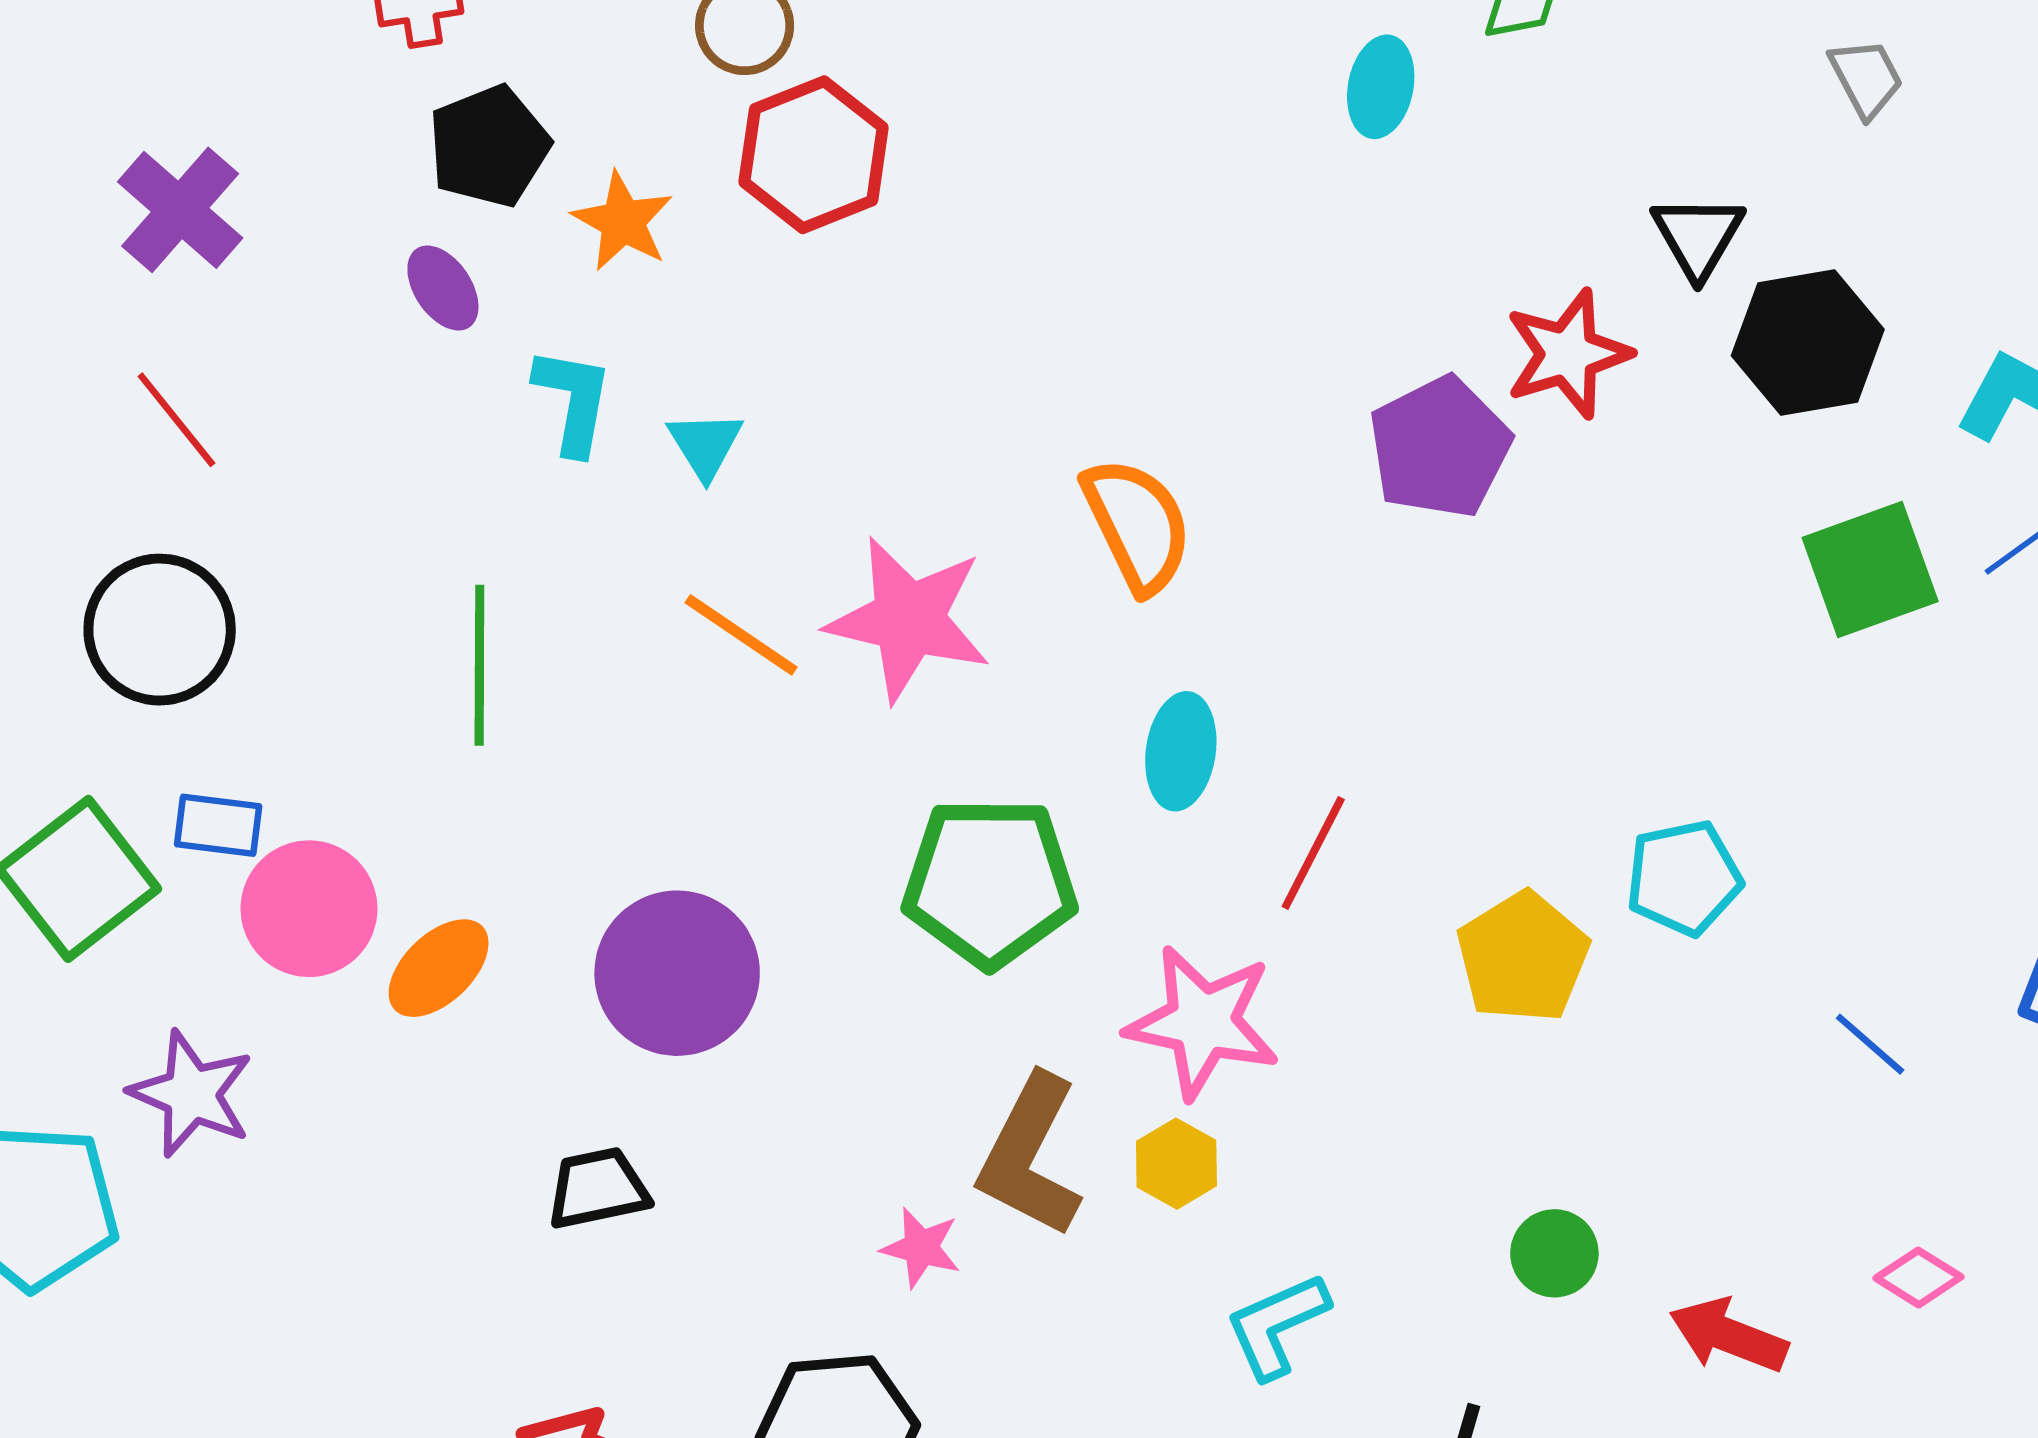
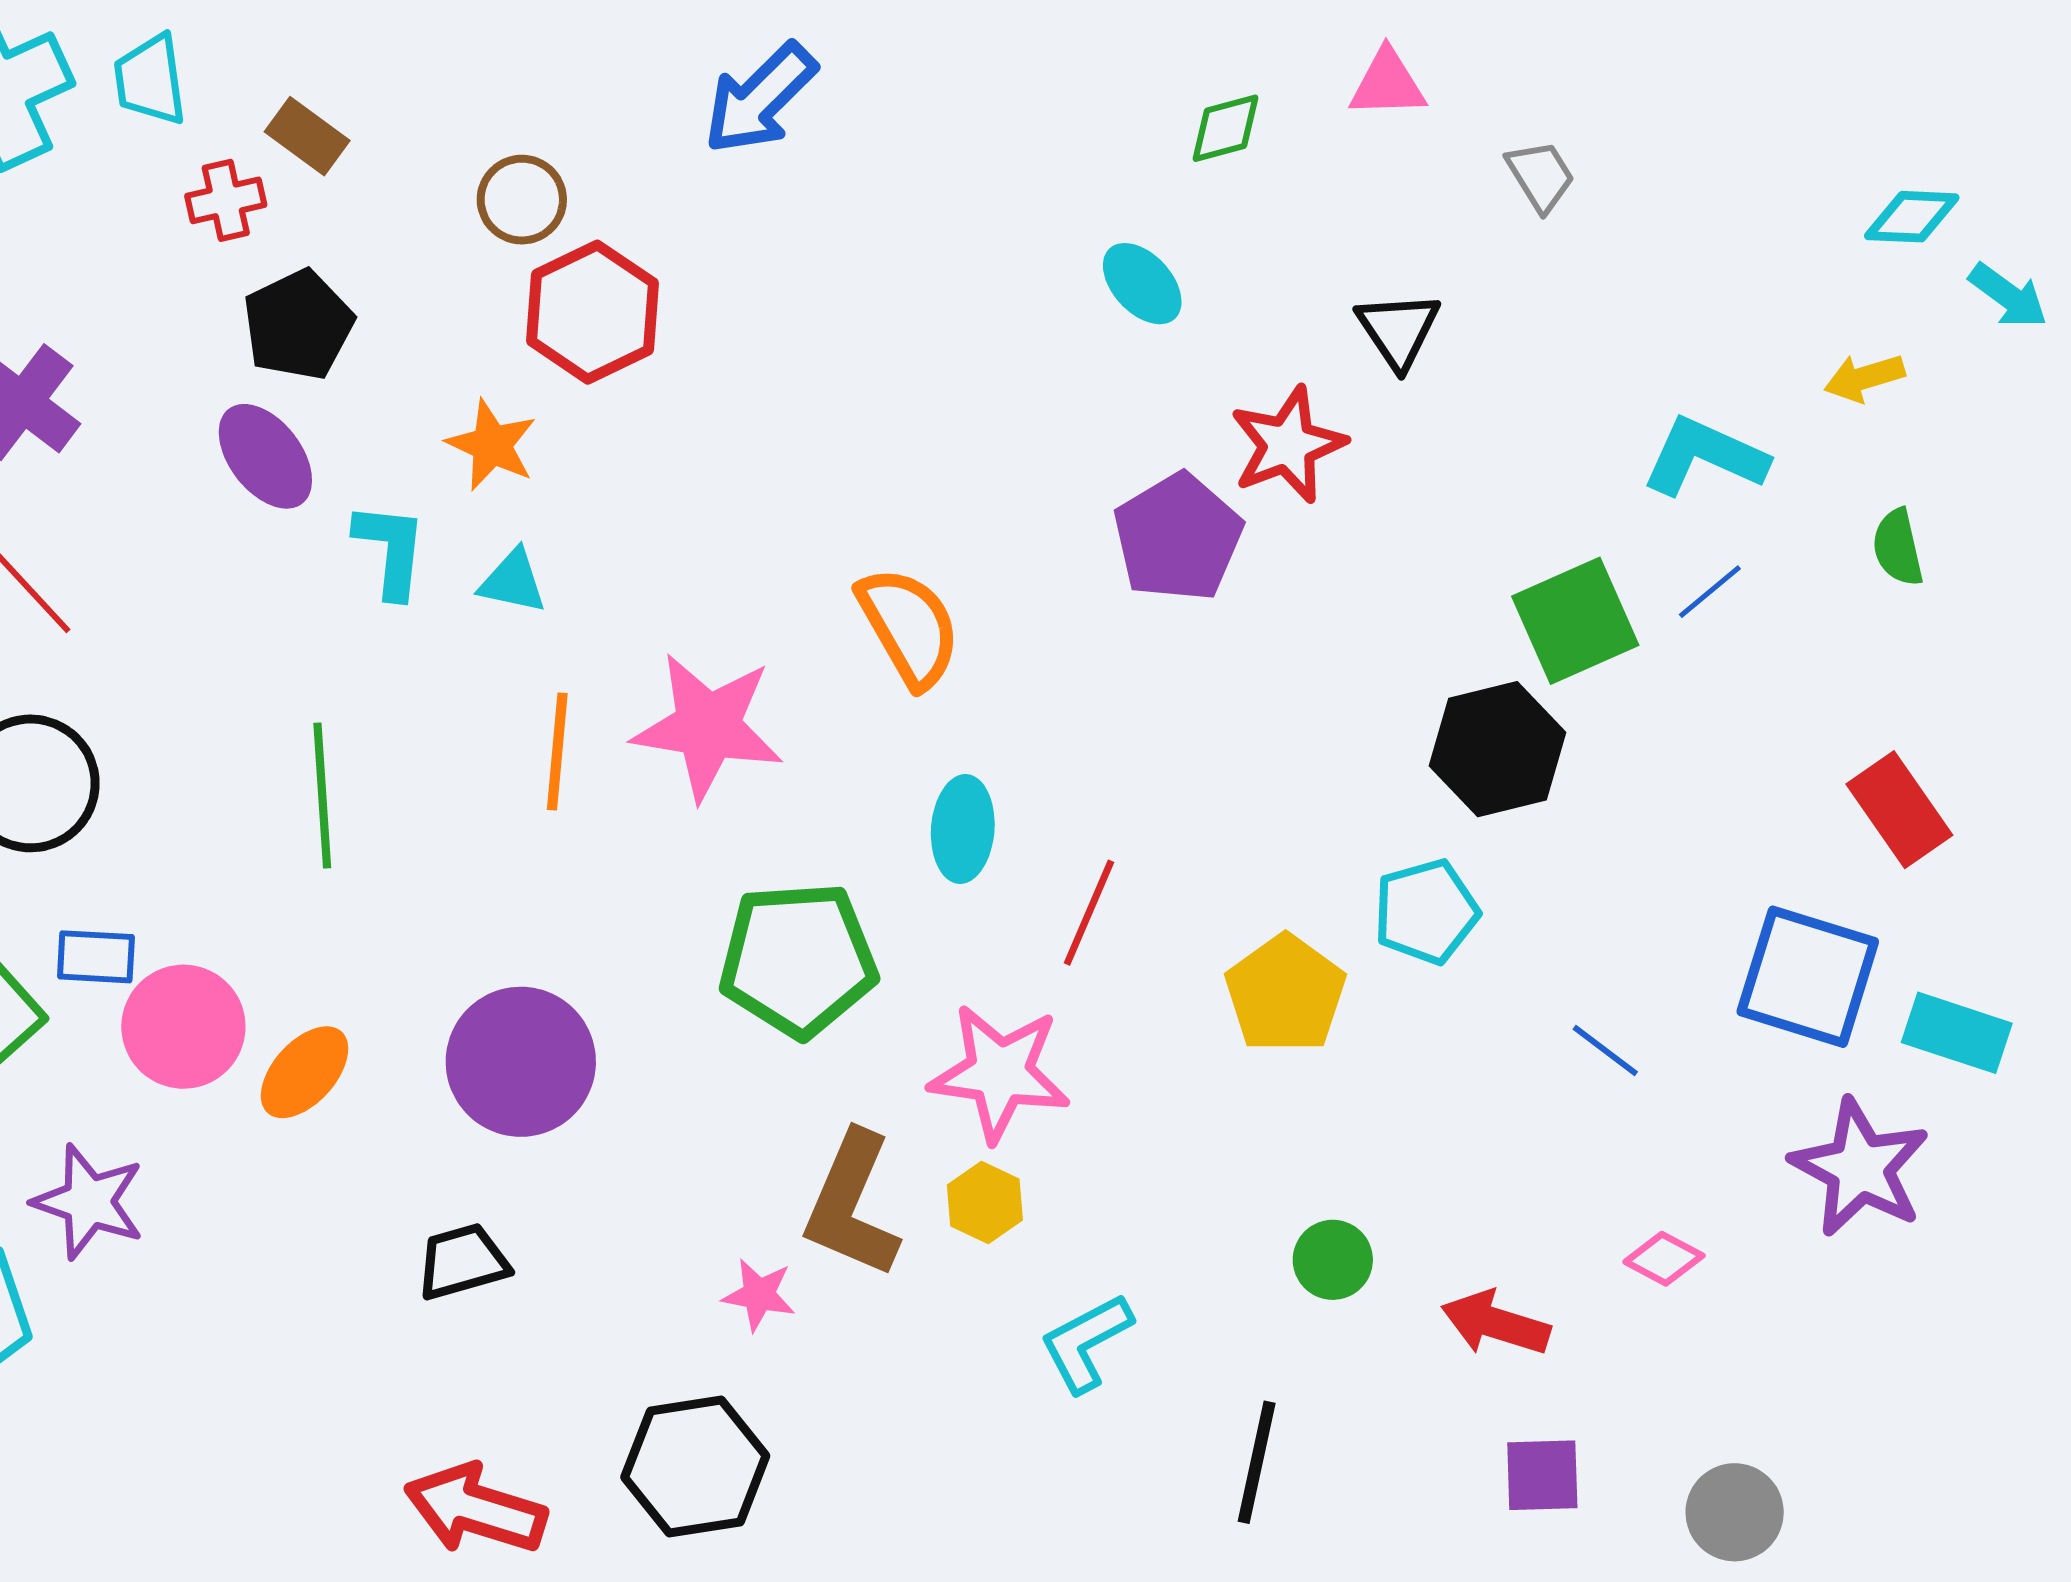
cyan ellipse: (1381, 87) -> (1142, 284), moved, turned -50
orange star: (623, 221) -> (492, 445), moved
purple ellipse: (443, 288) -> (265, 456), size x1.4
black hexagon: (1808, 343) -> (1498, 749), moved
cyan triangle: (705, 445) -> (513, 581), turned -42
orange line: (741, 635) -> (557, 751), turned 65

